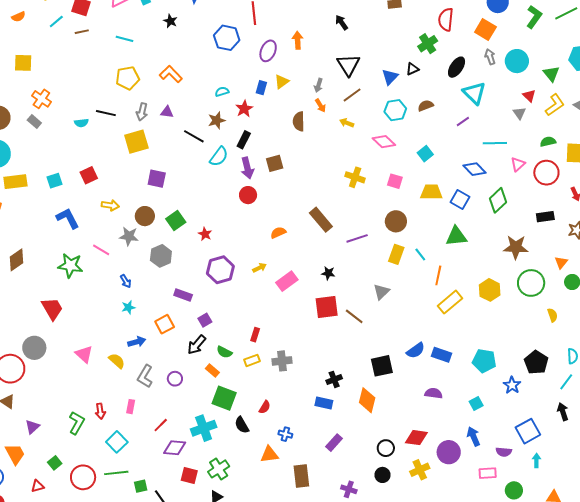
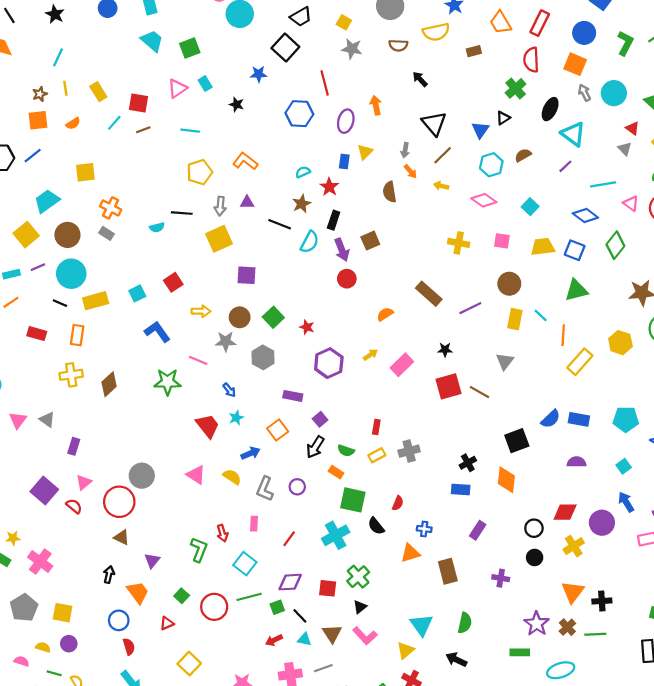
pink triangle: (518, 164) -> (631, 203), turned -35
red trapezoid: (52, 309) -> (208, 426), moved
purple diamond: (175, 448) -> (290, 582), moved

